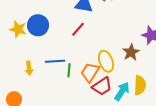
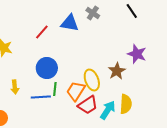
blue circle: (38, 25) -> (47, 68), moved
red line: (78, 29) -> (42, 32), moved
blue line: (55, 61) -> (41, 97), moved

